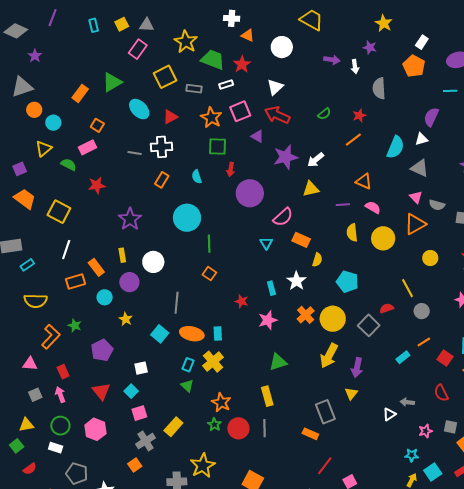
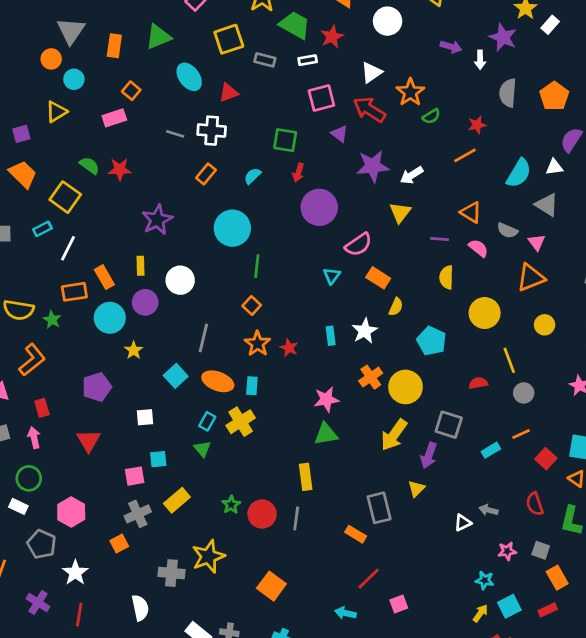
white rectangle: (422, 42) -> (550, 25), moved
purple star: (370, 47) -> (503, 37), size x1.5
orange pentagon: (414, 66) -> (554, 96), moved
gray triangle: (22, 87) -> (71, 31), moved, turned -45
orange rectangle: (80, 93) -> (114, 46), turned -36
orange star: (211, 118) -> (410, 92), moved
green semicircle: (69, 165) -> (89, 165), moved
cyan semicircle: (197, 177) -> (252, 176), turned 56
yellow triangle: (311, 189) -> (400, 213), turned -48
gray semicircle: (437, 205) -> (507, 230), moved
yellow circle: (383, 238) -> (485, 313), moved
cyan rectangle: (27, 265) -> (42, 229), moved
cyan circle: (105, 297) -> (110, 318), size x1.5
pink star: (268, 320) -> (326, 399), moved
green star: (75, 325) -> (52, 320), moved
gray square: (369, 325) -> (449, 425), moved, turned -35
cyan square: (131, 391) -> (158, 459), moved, turned 32
orange star: (221, 402) -> (257, 344), moved
pink hexagon: (95, 429) -> (71, 512), moved

